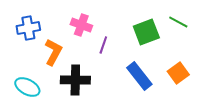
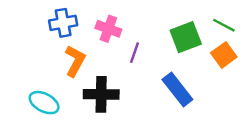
blue cross: (28, 28) -> (63, 23), moved
orange square: (178, 73) -> (224, 55), moved

